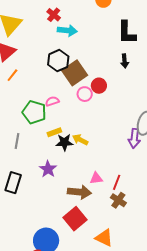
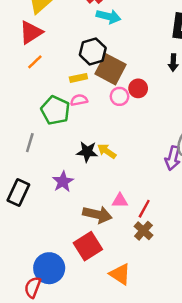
brown square: (75, 73) -> (111, 69), turned -35
yellow rectangle: (54, 132) -> (78, 78), moved

